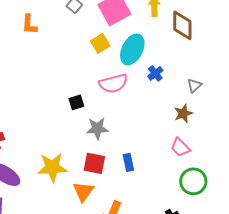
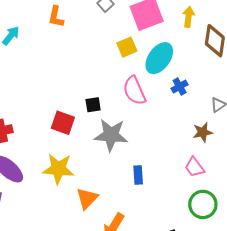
pink semicircle: (113, 83) -> (134, 91), turned 72
gray star: (97, 128) -> (111, 135), size x1.4
red square: (94, 163) -> (63, 123), moved

